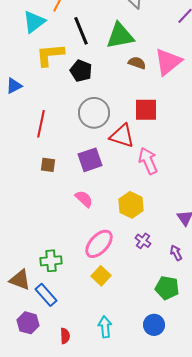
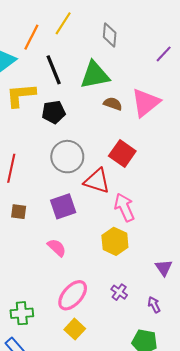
black pentagon: (81, 71) -> (54, 112), turned -30
red square: (146, 110) -> (122, 153), turned 35
yellow hexagon: (131, 205) -> (115, 241), moved

